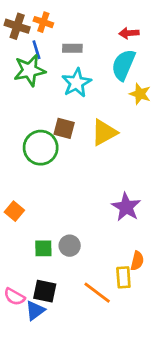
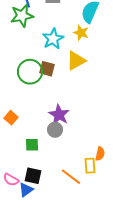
cyan star: (76, 83) -> (53, 39), moved
yellow star: (140, 94) -> (81, 33), moved
brown square: (64, 128) -> (47, 69), moved
purple star: (126, 207) -> (59, 115), moved
gray circle: (70, 246) -> (55, 130), moved

